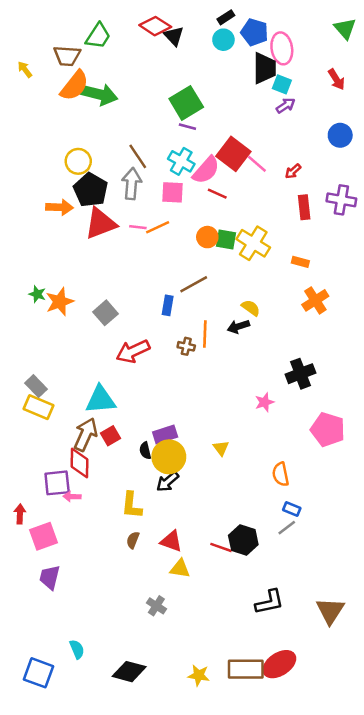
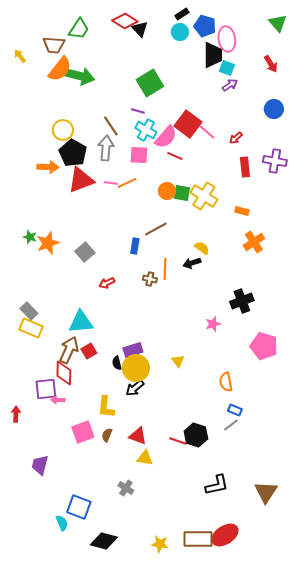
purple line: (187, 127) -> (138, 111), moved
red arrow: (133, 351) -> (107, 283), size x0.6
pink square: (43, 536) -> (83, 432), moved
blue square: (38, 673) -> (79, 507), moved

